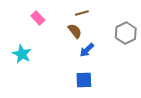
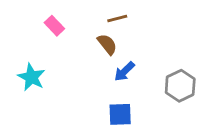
gray hexagon: (126, 33) -> (180, 86), moved

